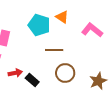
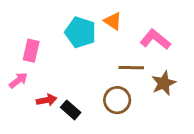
brown line: (54, 50) -> (131, 68), moved
brown star: (98, 81) -> (164, 83), moved

